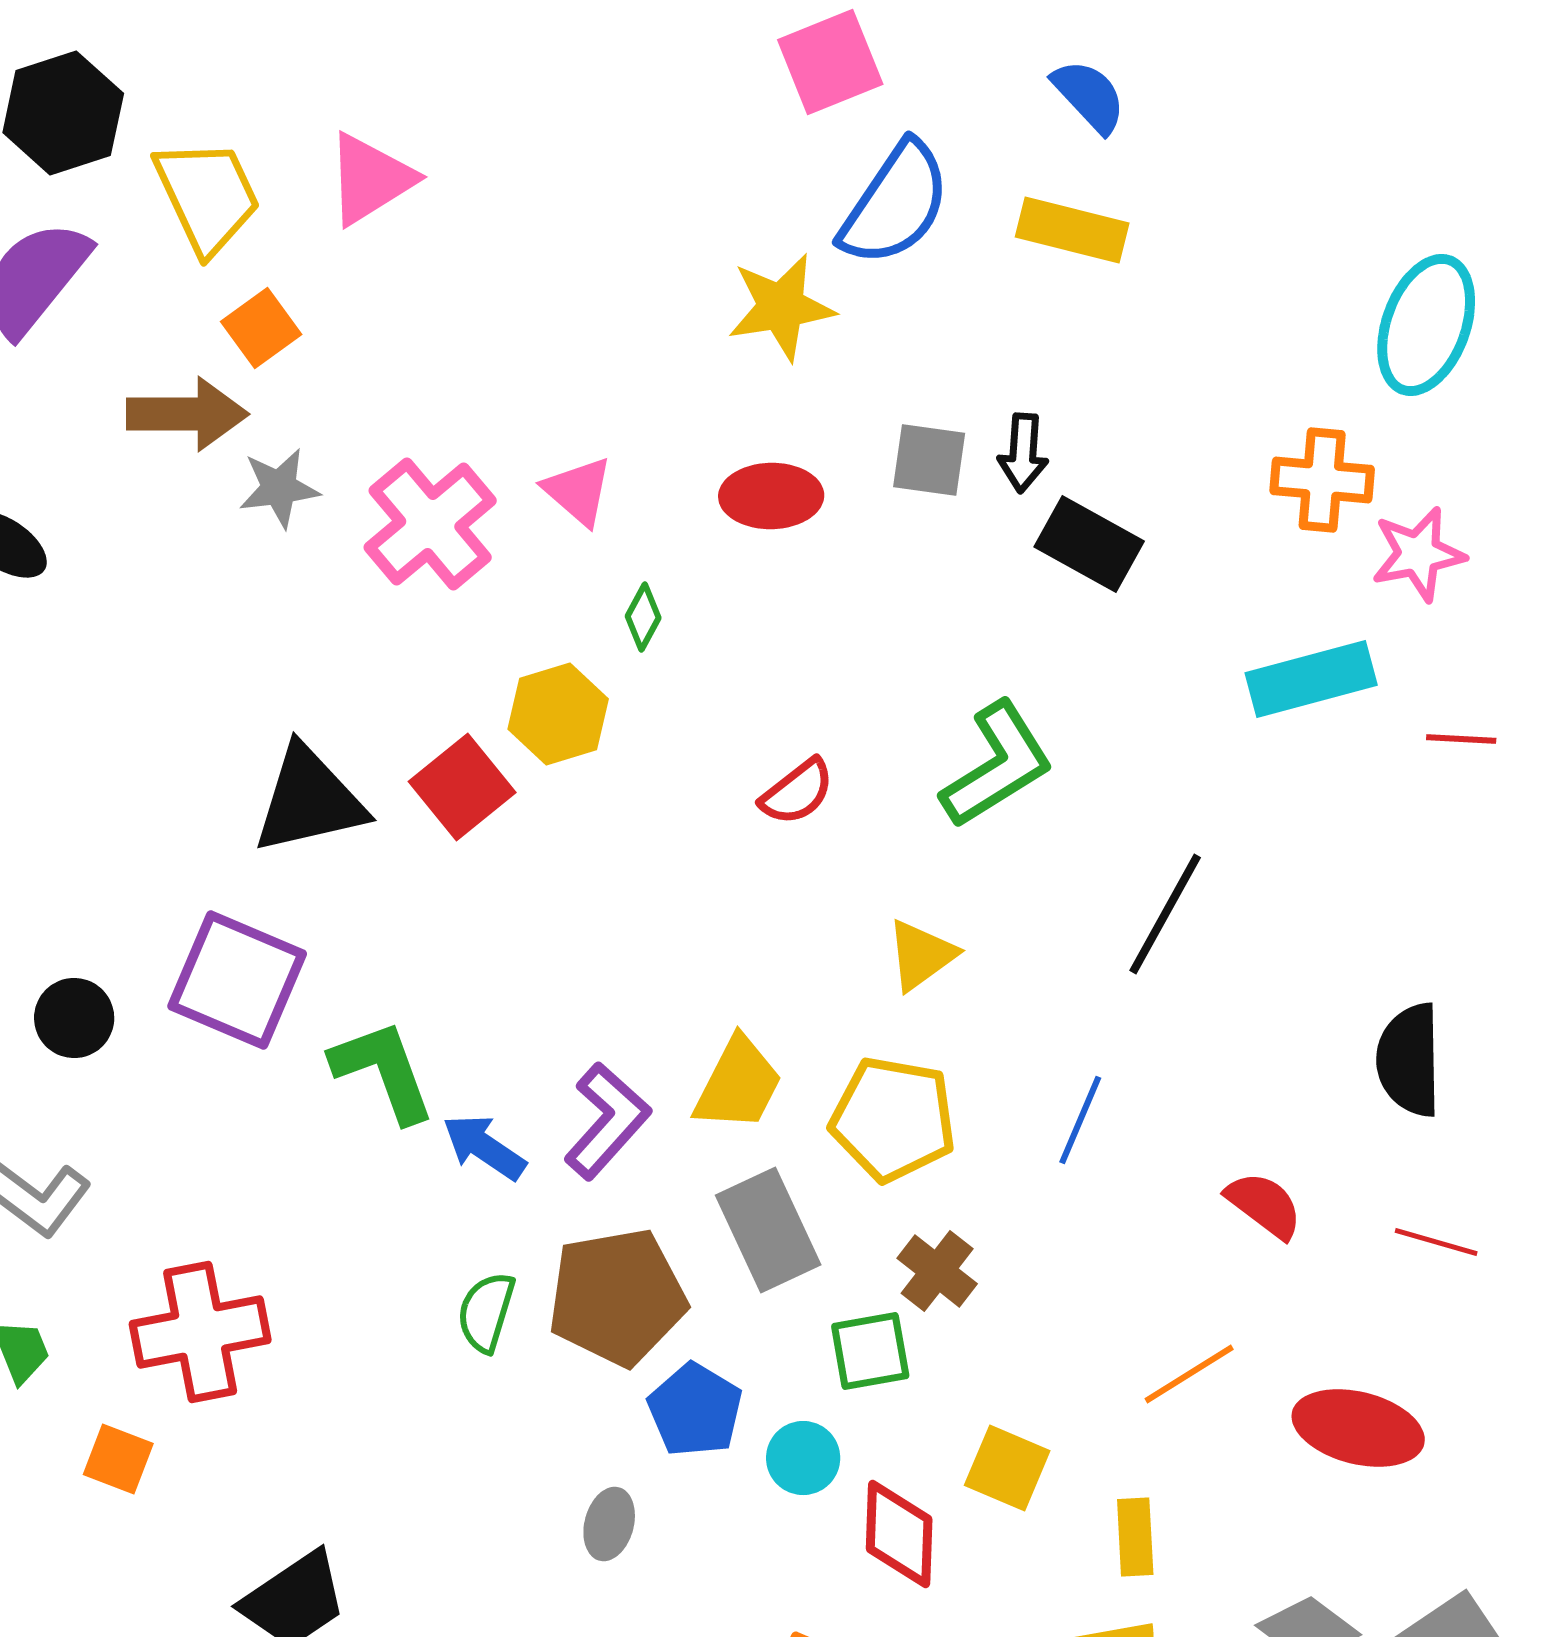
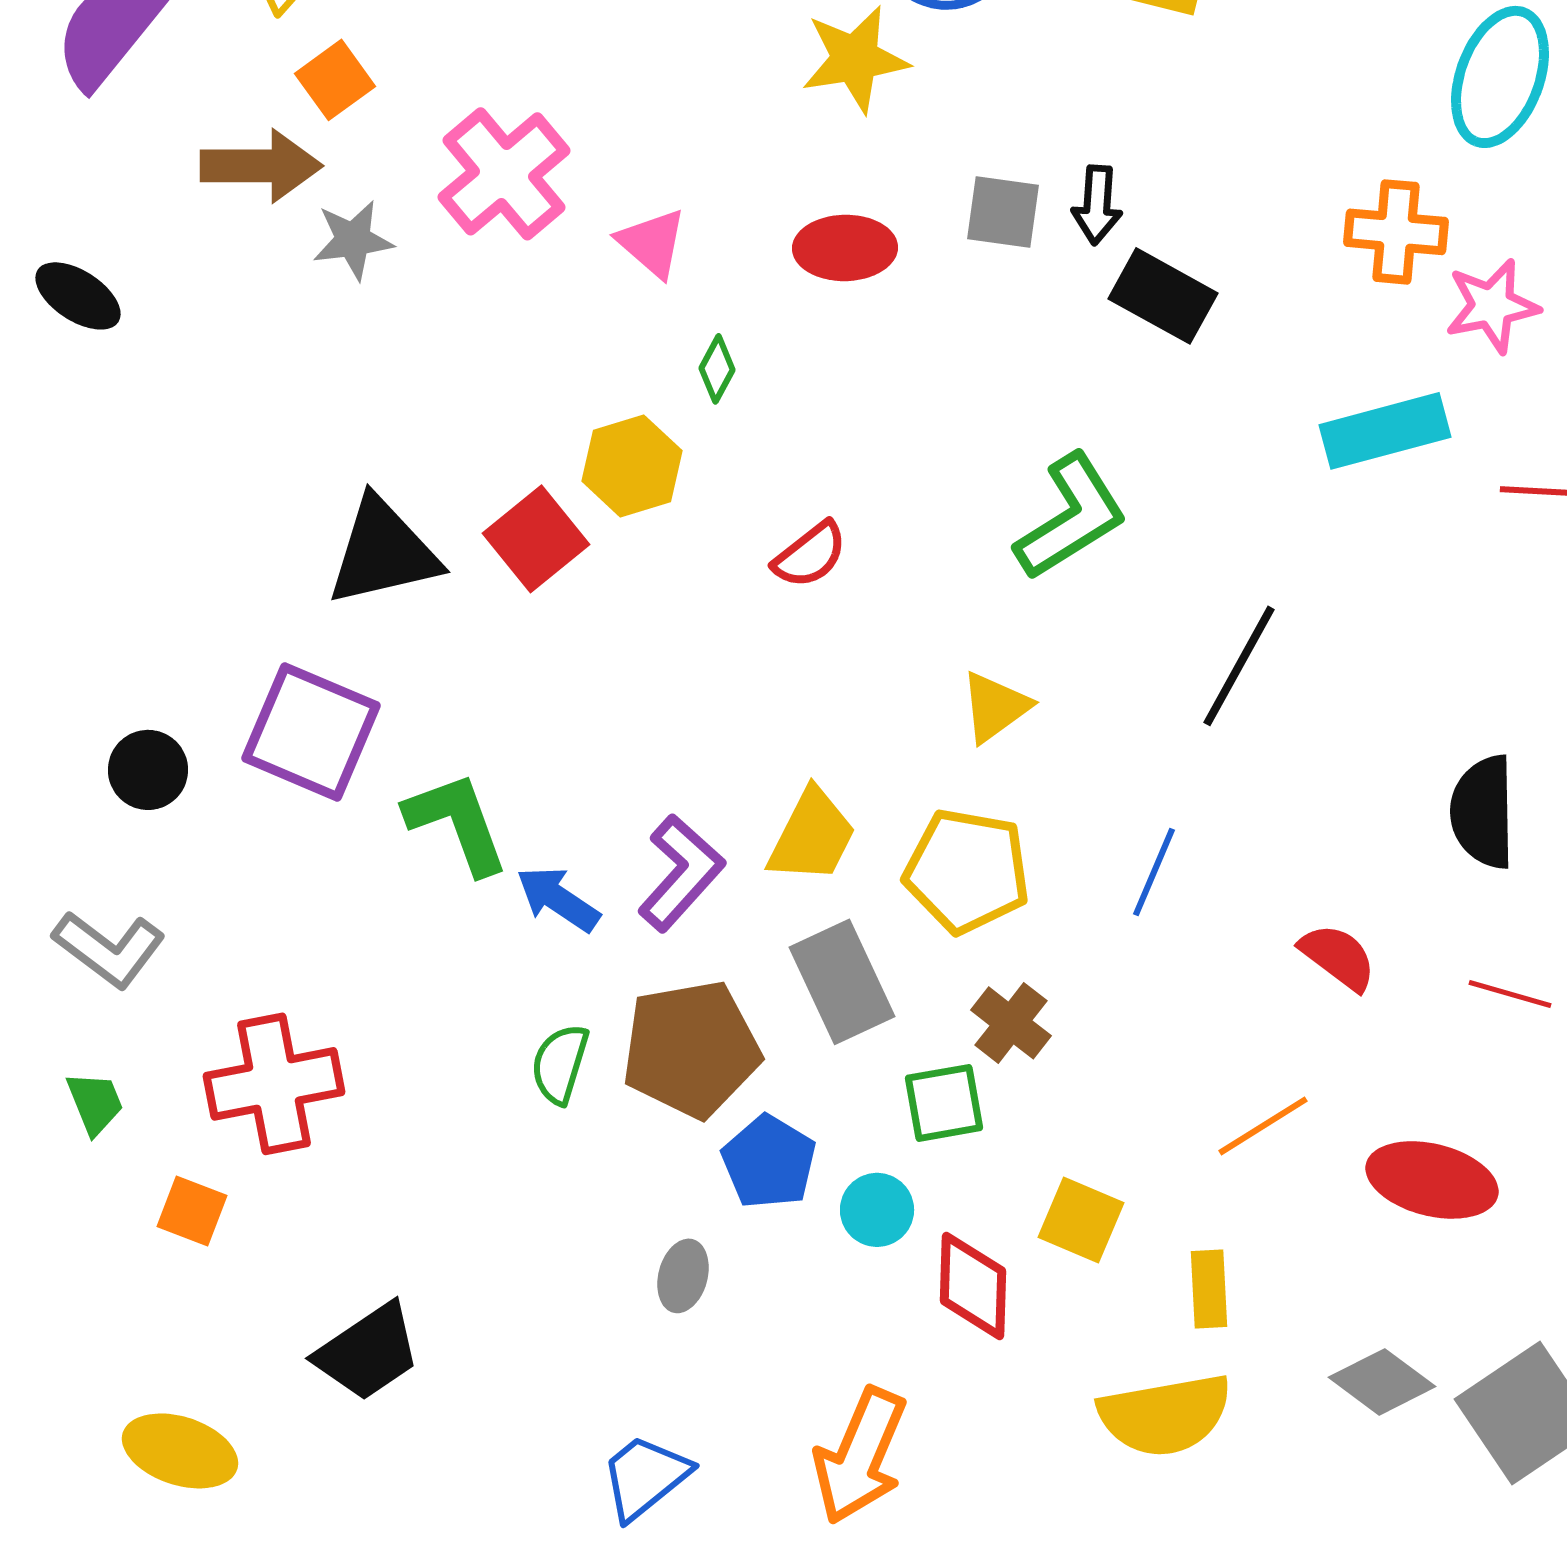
pink cross: (430, 524) -> (504, 174), moved
red semicircle: (797, 792) -> (810, 555), moved

